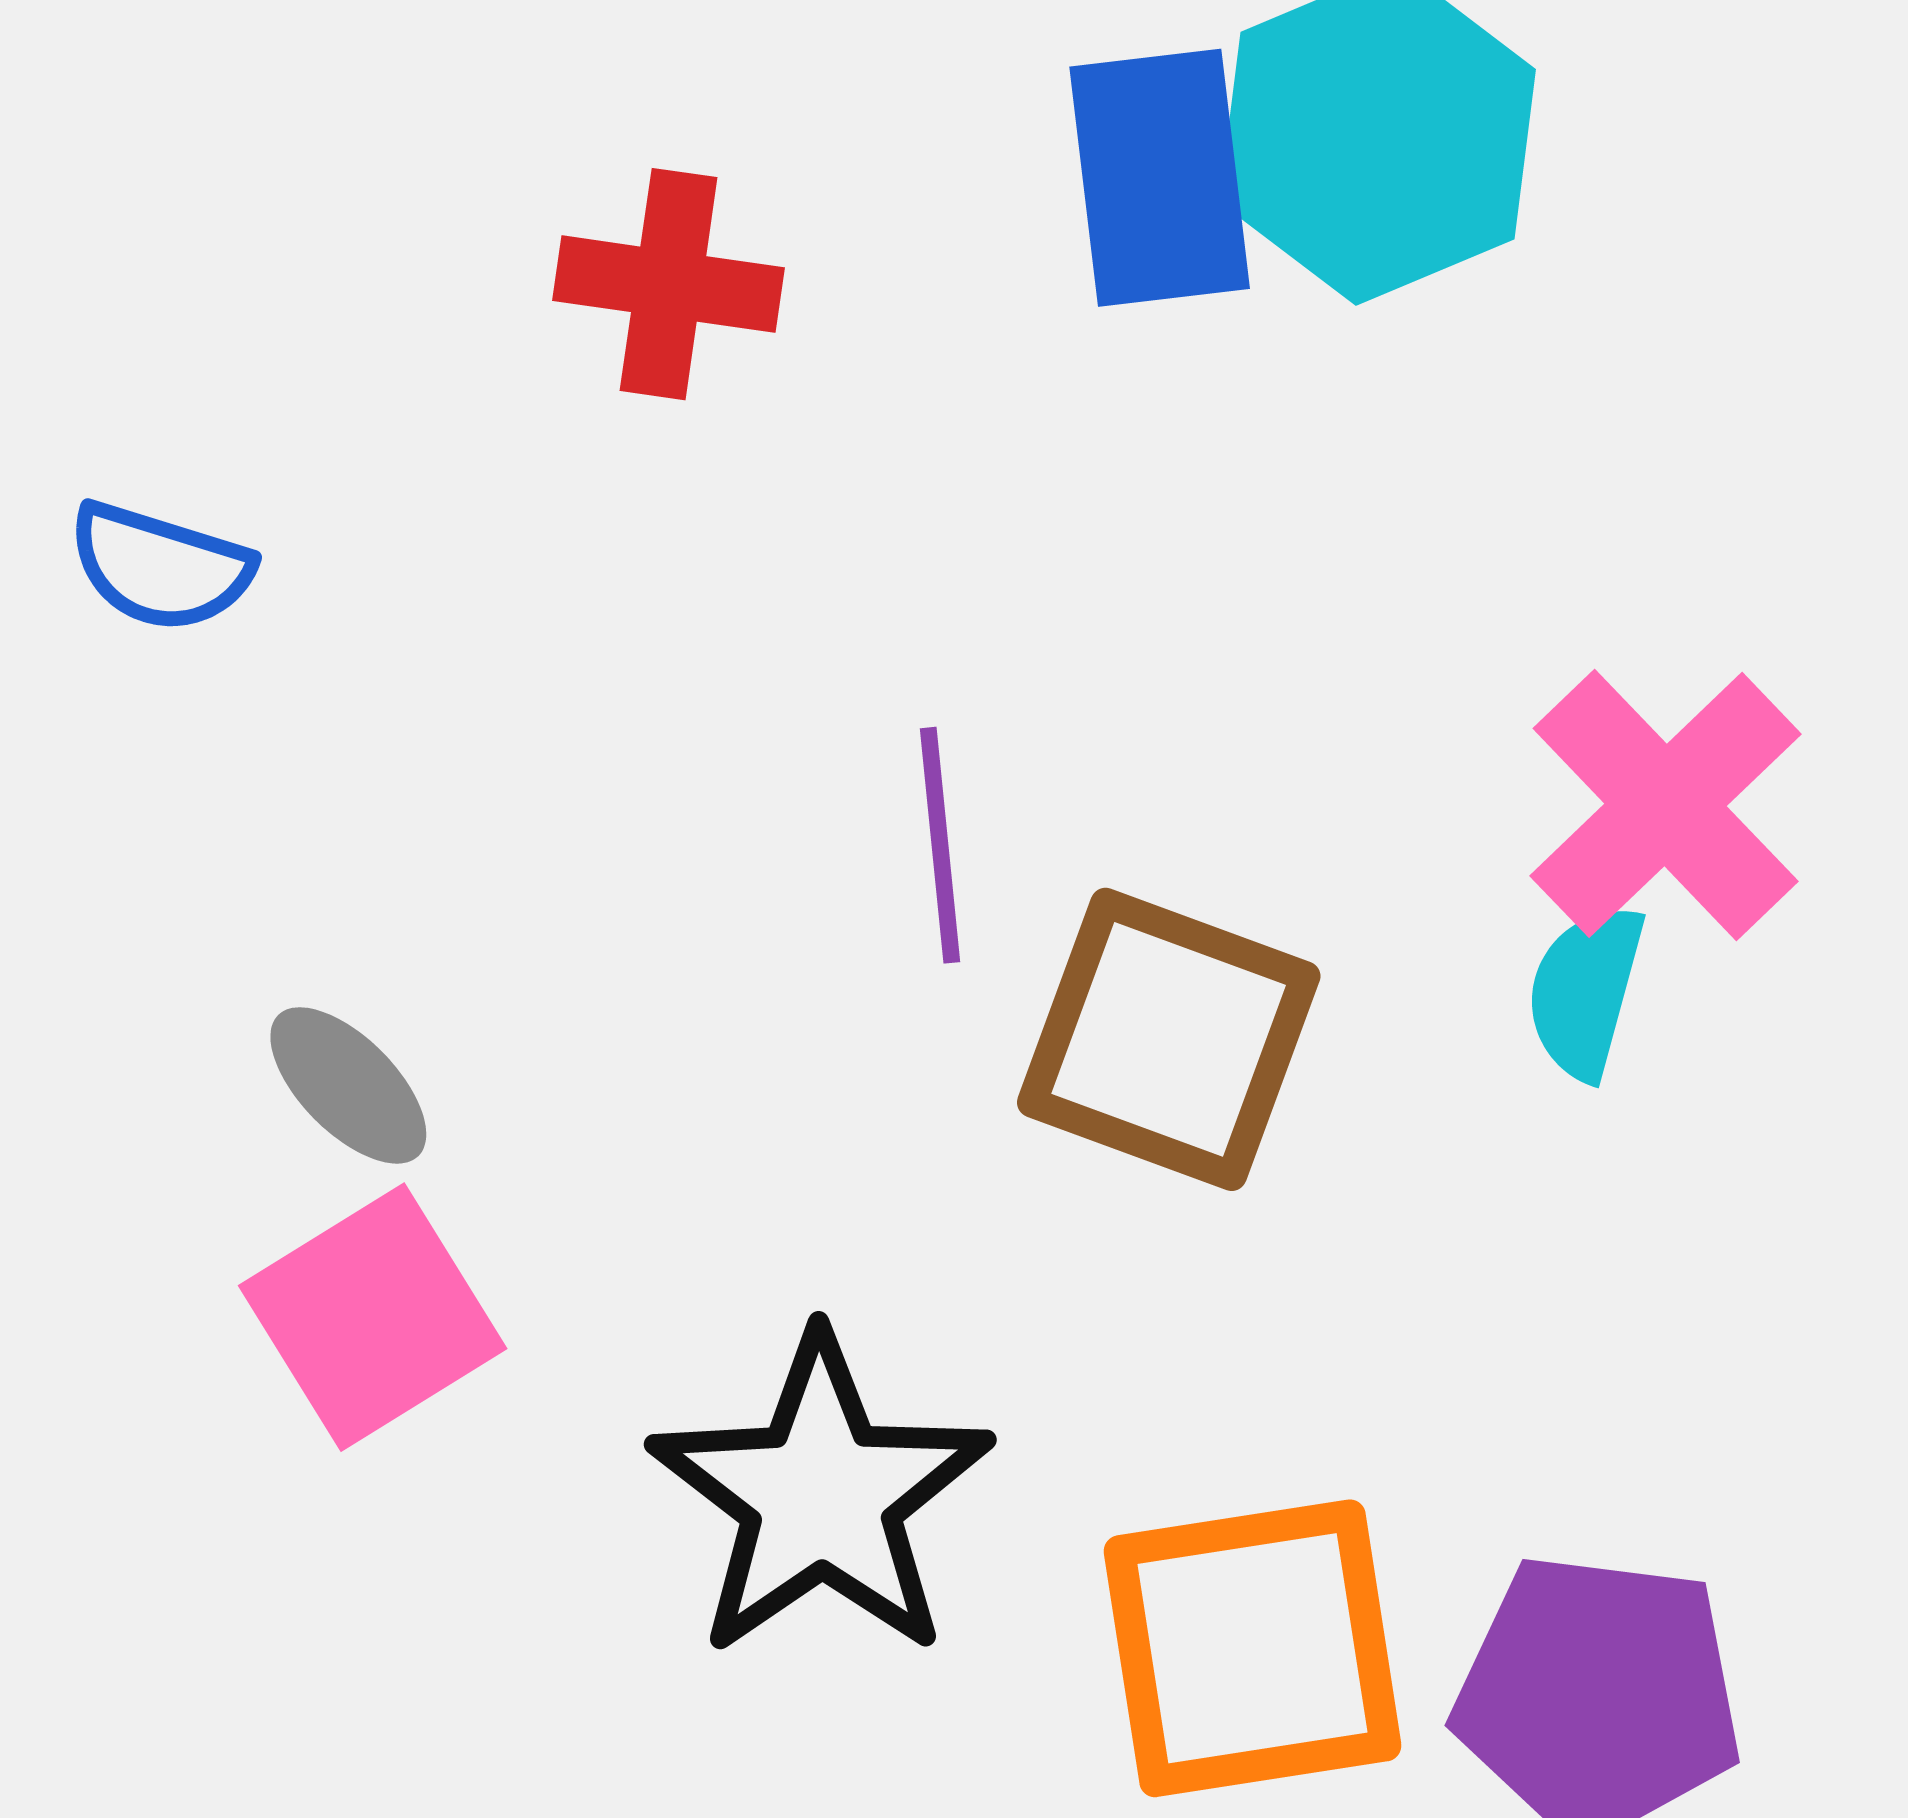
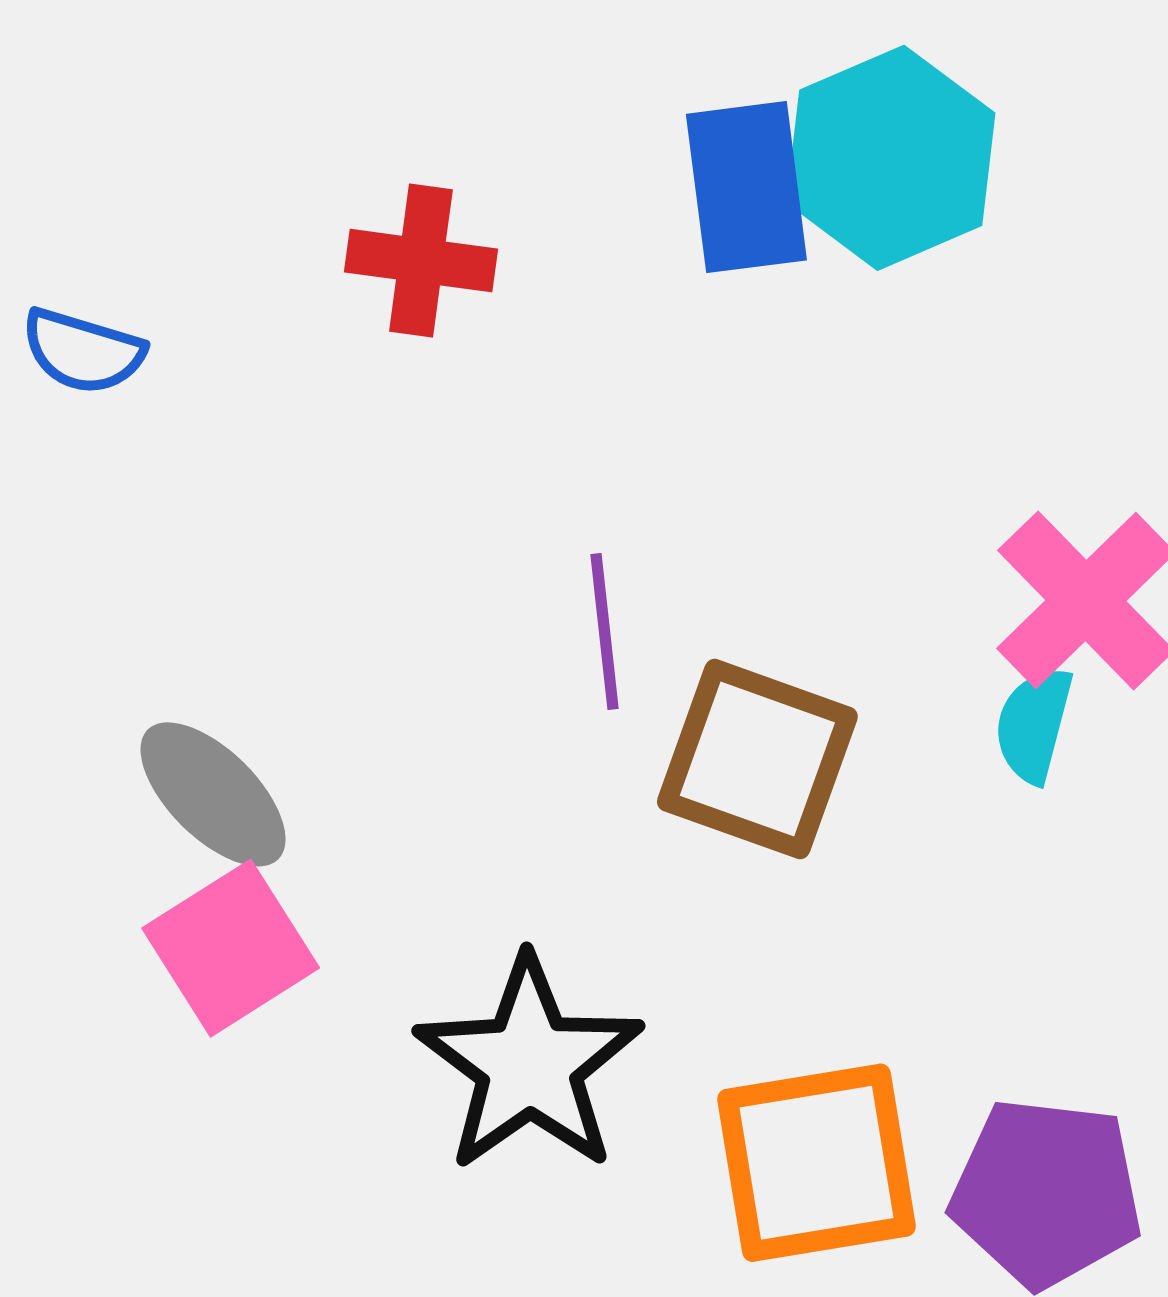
blue semicircle: (160, 567) -> (83, 351), moved
gray ellipse: (348, 1085) -> (213, 794), size x1.4

